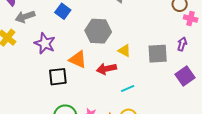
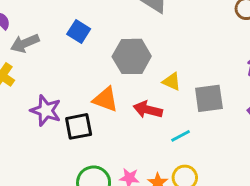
purple star: (45, 43) -> (46, 111), moved
gray square: (158, 54) -> (209, 98), moved
red arrow: (106, 69) -> (148, 110), turned 30

